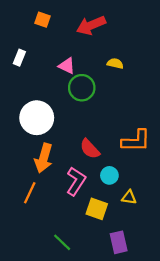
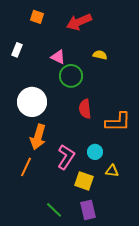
red semicircle: (90, 149) -> (85, 109), moved, turned 36
purple rectangle: (119, 242) -> (88, 210), moved

